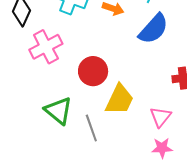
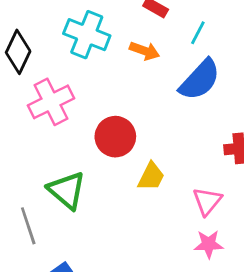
yellow trapezoid: (119, 100) -> (151, 176), size x0.7
gray line: (91, 128) -> (28, 226), moved

